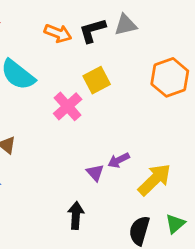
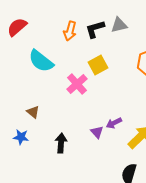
orange arrow: (58, 33) -> (70, 31), turned 84
black arrow: (76, 215) -> (61, 143), moved

